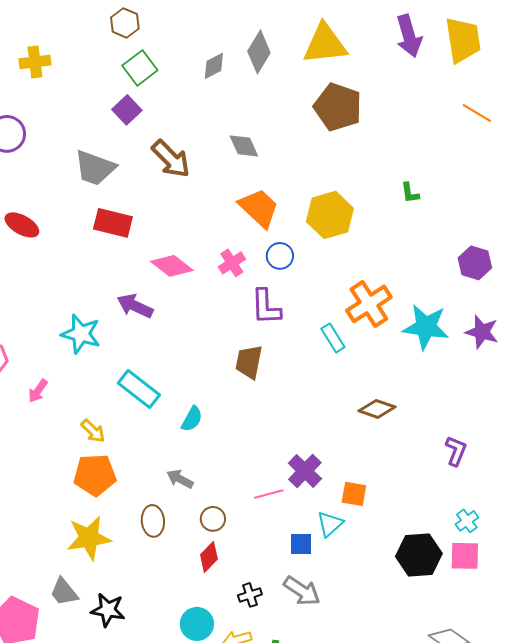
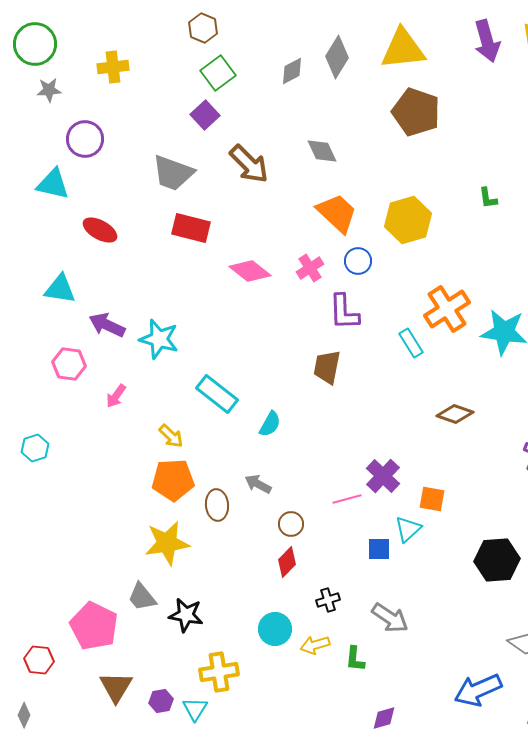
purple arrow: (135, 306) -> (107, 325), moved
brown ellipse: (153, 521) -> (217, 505), moved
gray arrow: (302, 591) -> (390, 618), moved

